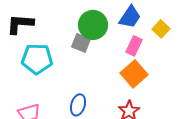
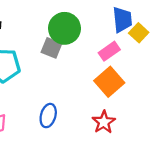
blue trapezoid: (130, 17) -> (122, 20), moved, turned -40
pink rectangle: (134, 46) -> (109, 51), turned 30

